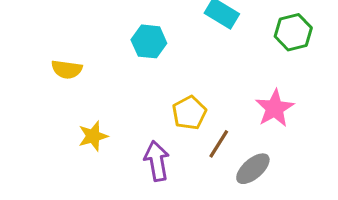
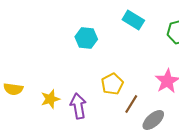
yellow semicircle: (67, 69) -> (13, 89), moved
purple arrow: (157, 161) -> (78, 106), moved

